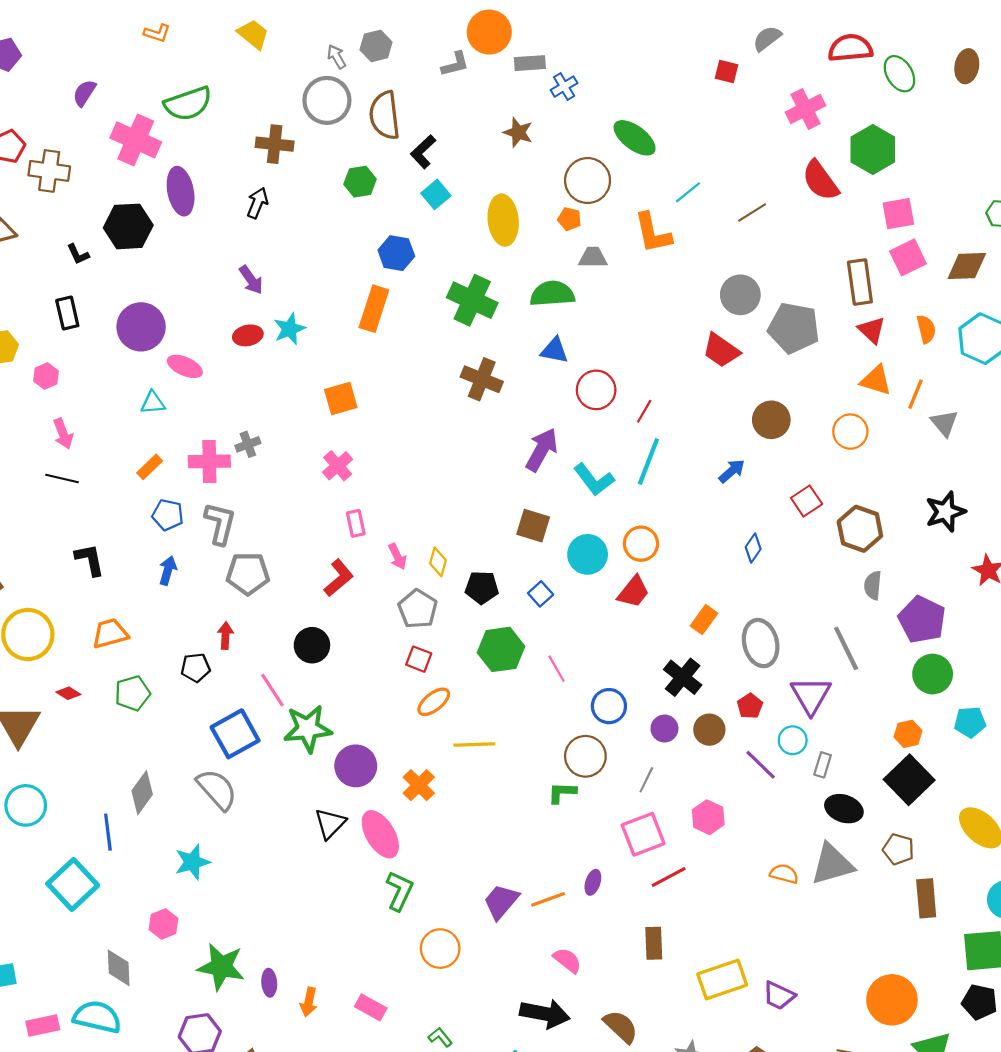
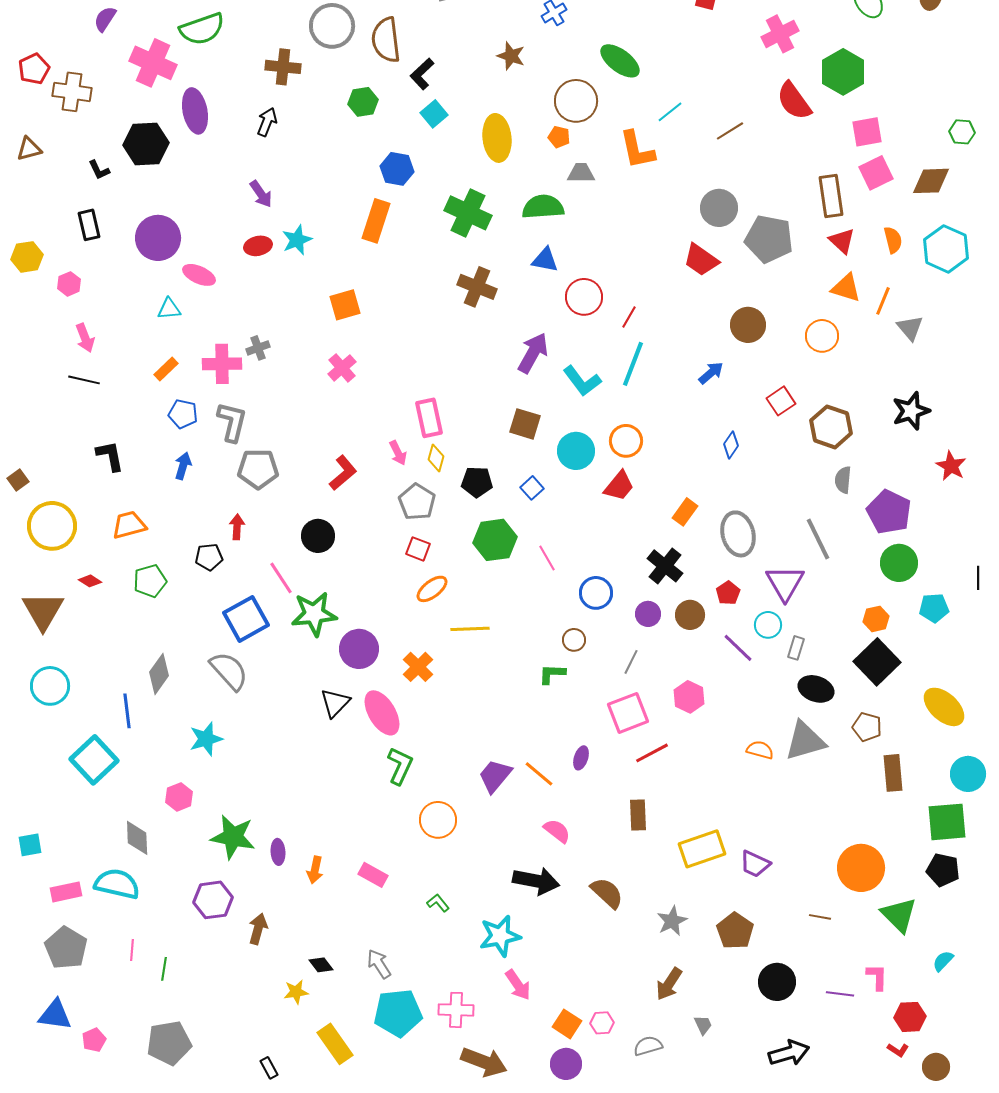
pink rectangle: (356, 523) -> (429, 418), moved, size x1.5
brown circle: (585, 756) -> (574, 640), size x0.6
orange line: (548, 899) -> (539, 774), turned 60

